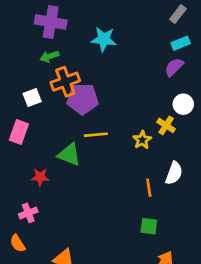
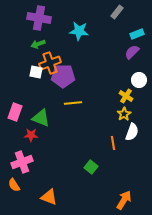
gray rectangle: (178, 14) -> (117, 12), moved
white square: (32, 98) -> (36, 72), moved, turned 32
pink rectangle: (19, 132) -> (15, 112), moved
yellow star: (142, 140) -> (124, 114), moved
green triangle: (69, 155) -> (41, 118), moved
pink cross: (28, 213) -> (22, 162), size x1.5
green square: (149, 226) -> (91, 167), moved, turned 32

